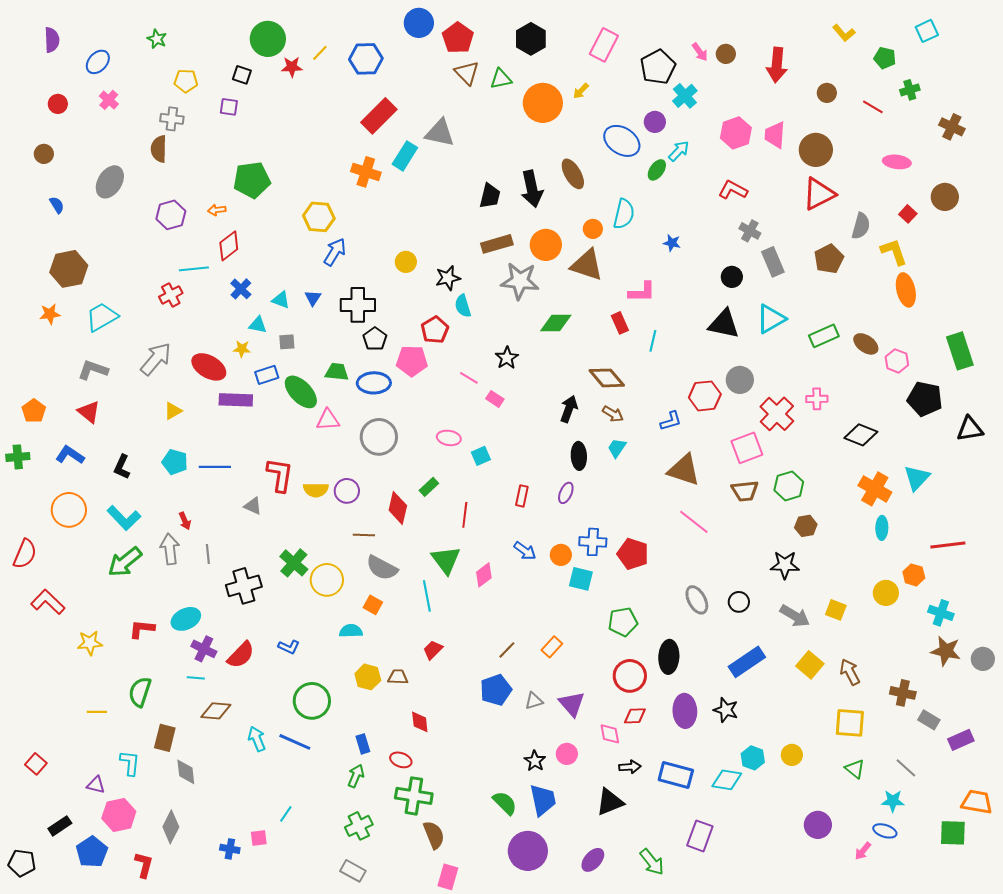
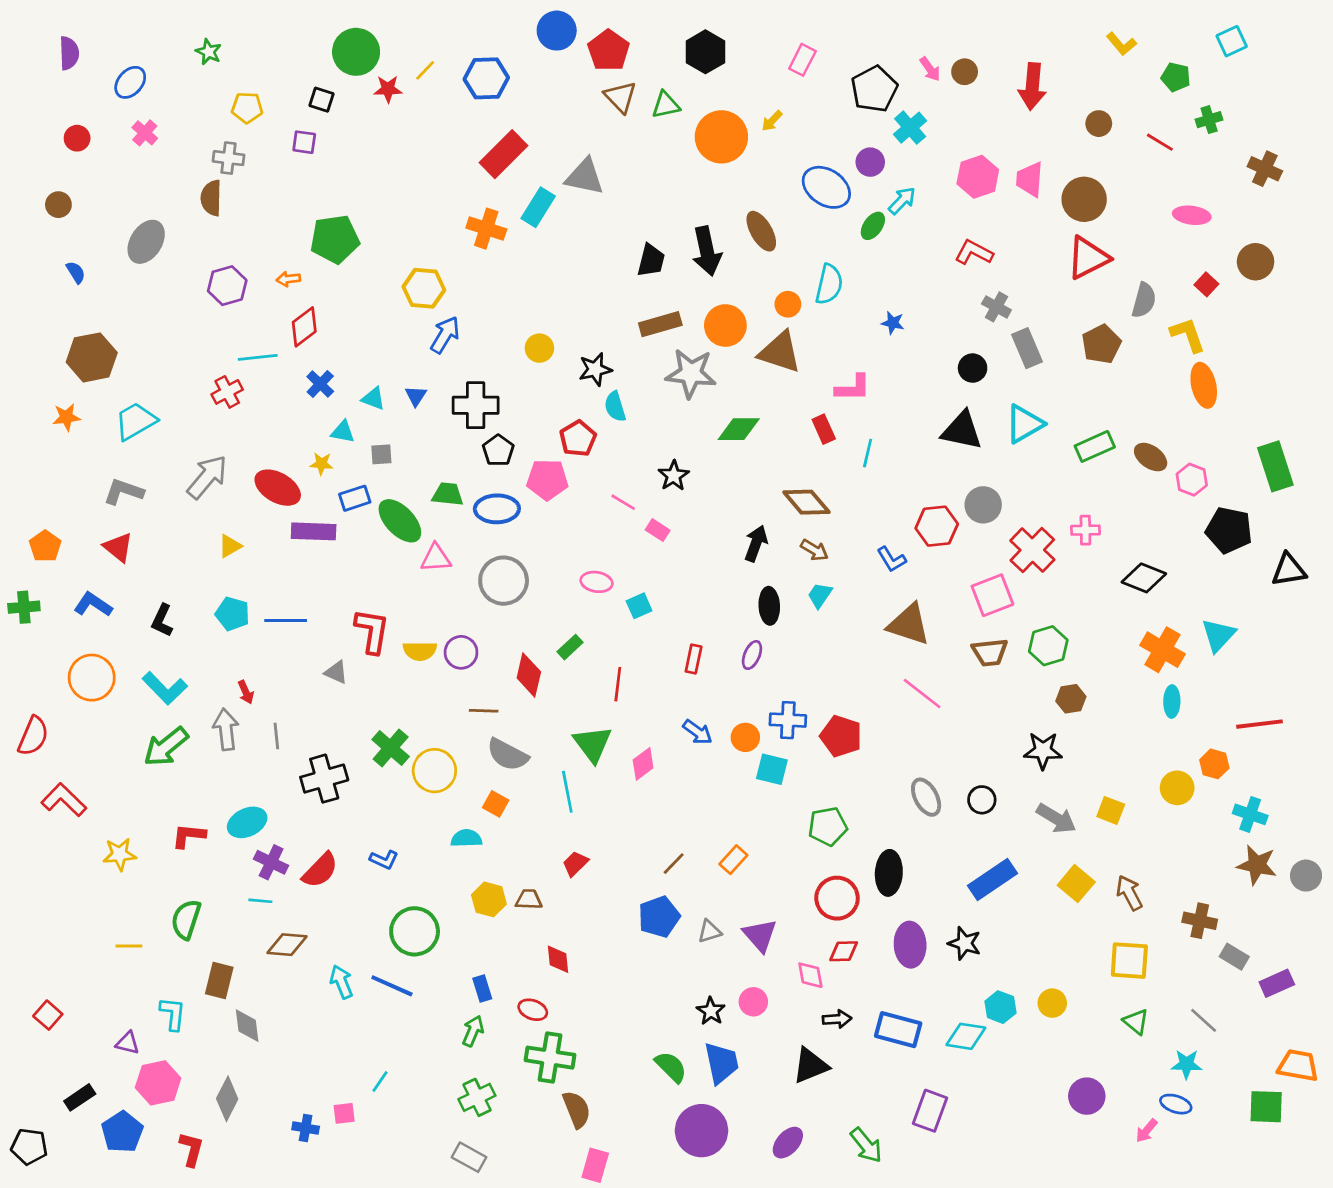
pink rectangle: (604, 45) -> (802, 60), size x0.7
blue L-shape: (671, 421) -> (891, 559), turned 75

